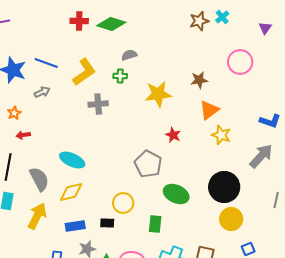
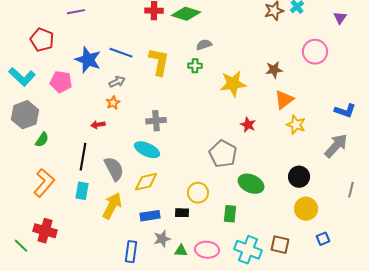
yellow L-shape: (84, 72) -> (159, 62), turned -44
gray cross: (98, 104) -> (156, 121), moved
orange star: (14, 113) -> (113, 103), moved
black circle: (224, 187) -> (299, 177), size x0.7

